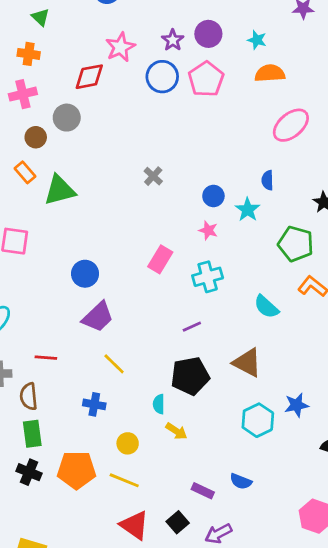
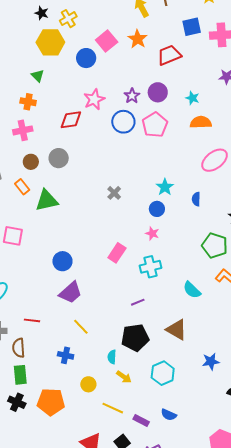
gray circle: (67, 118) -> (59, 158), moved
cyan star: (248, 210) -> (165, 187), moved
cyan hexagon: (258, 420) -> (163, 373), moved
yellow line: (124, 480) -> (113, 408), moved

